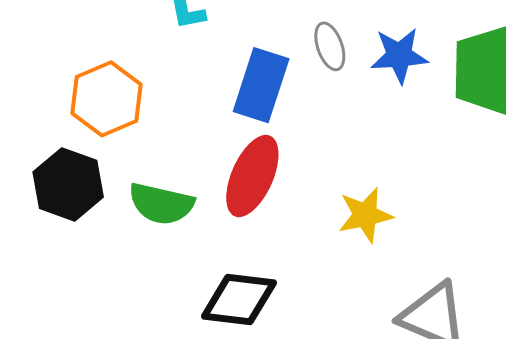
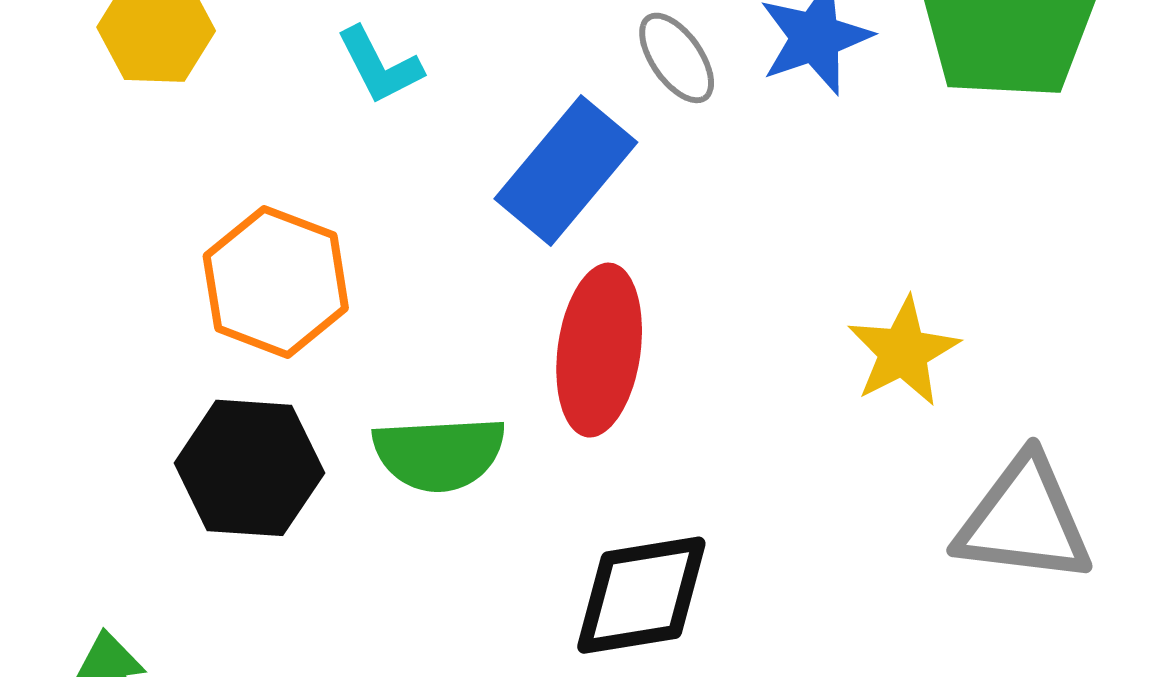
blue rectangle: (261, 85) -> (566, 170), turned 38
yellow star: (365, 215) -> (903, 352), moved

